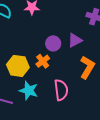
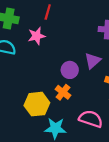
pink semicircle: (61, 90) -> (91, 119), turned -50

